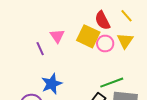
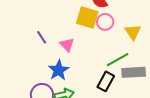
pink triangle: (57, 36) -> (67, 45), moved
yellow triangle: (125, 41) -> (133, 32), moved

